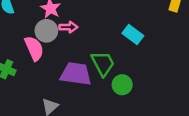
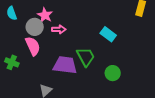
gray circle: (46, 31) -> (35, 27), moved
green circle: (122, 85) -> (113, 73), moved

